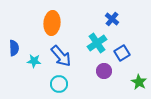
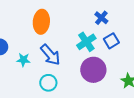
blue square: (122, 53) -> (111, 41), moved
purple circle: (104, 71) -> (93, 70), size x1.6

